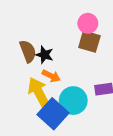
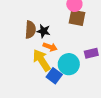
brown semicircle: (28, 51) -> (30, 30), turned 30
blue square: (53, 114) -> (54, 76), size x0.7

